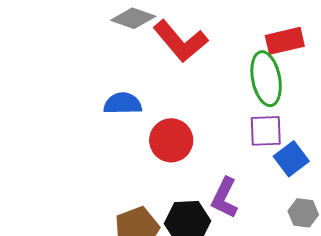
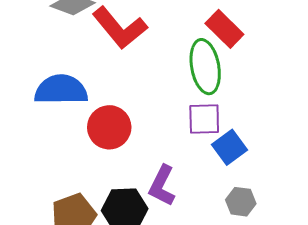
red rectangle: (285, 41) -> (224, 29), turned 57
blue semicircle: (123, 104) -> (61, 90), size x1.4

